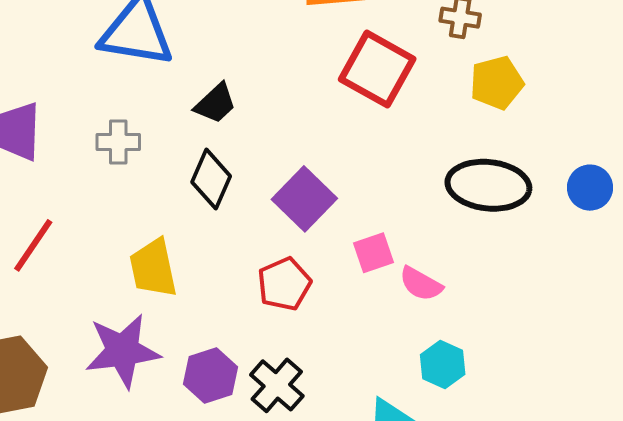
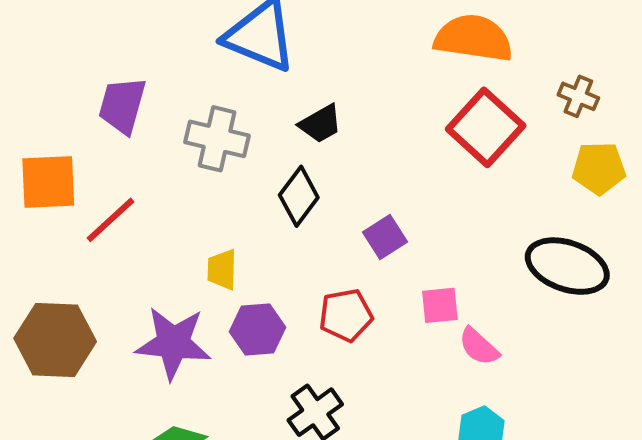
gray cross: (118, 142) -> (217, 139), size x1.4
purple square: (304, 199) -> (385, 237), size x0.7
yellow trapezoid: (153, 268) -> (222, 270), size x0.7
purple hexagon: (211, 376) -> (257, 329), moved

